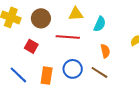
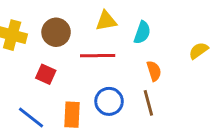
brown line: (99, 72) -> (148, 103), turned 48

